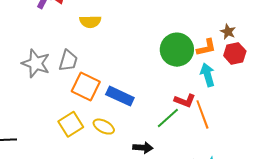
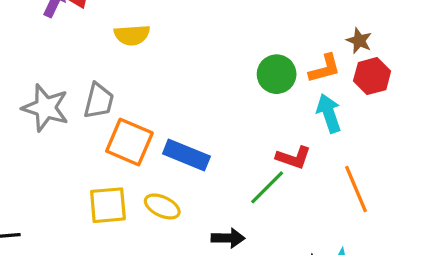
green circle: (177, 50) -> (277, 74), size x0.7
orange line: (202, 114) -> (356, 189), moved
yellow square: (71, 124) -> (108, 205), turned 30

